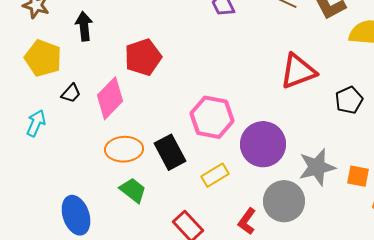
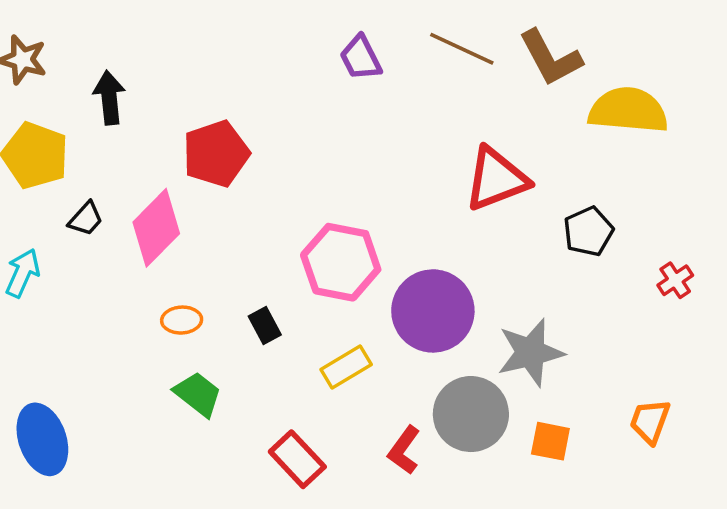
orange ellipse: (124, 149) -> (182, 320), size x0.6
black rectangle: (170, 152) -> (265, 325), size x0.6
orange square: (358, 176) -> (550, 441), moved
blue ellipse: (76, 215) -> (42, 439), moved

